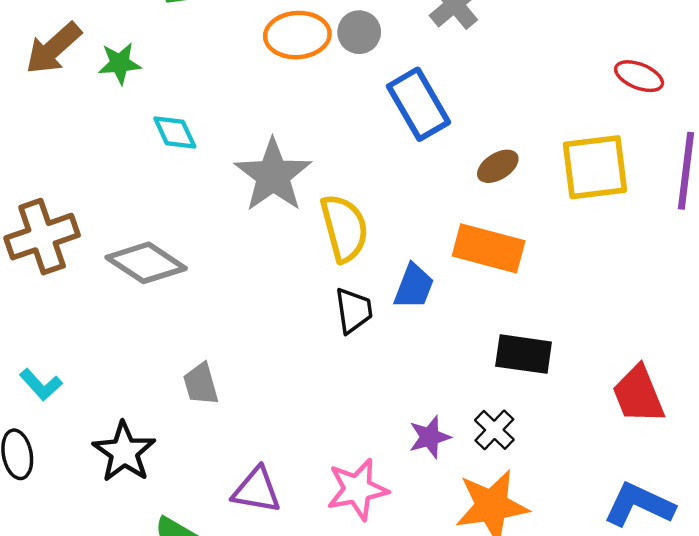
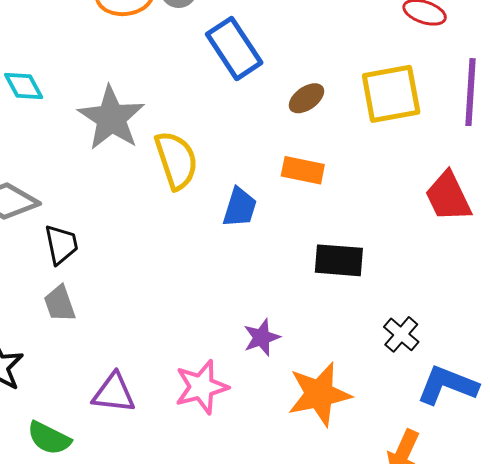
orange rectangle: (489, 248) -> (303, 170), size x0.7
black trapezoid: (354, 310) -> (61, 244), moved
red trapezoid: (638, 395) -> (448, 197), moved
black cross: (494, 430) -> (401, 334), moved

